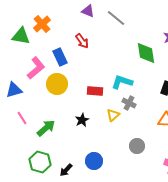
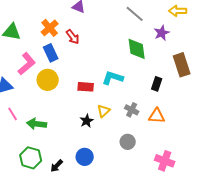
gray line: (116, 18) -> (135, 14), moved
orange cross: (42, 24) -> (50, 28), moved
gray cross: (129, 103) -> (132, 110), moved
black star: (82, 120) -> (87, 121), moved
green arrow: (46, 128) -> (37, 124), turned -132

